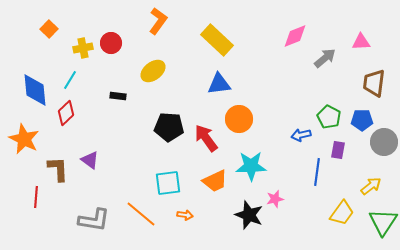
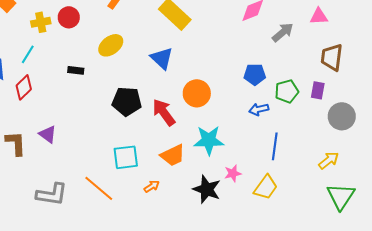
blue triangle: (219, 84) -> (162, 58), moved, turned 50
green pentagon: (329, 117) -> (287, 91), turned 30
blue pentagon: (362, 120) -> (255, 74), moved
purple rectangle: (338, 150) -> (318, 90), moved
yellow trapezoid: (342, 213) -> (266, 187), moved
orange arrow: (185, 215) -> (152, 186), moved, turned -42

